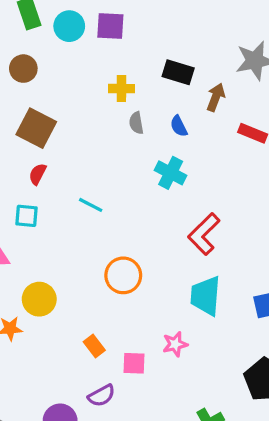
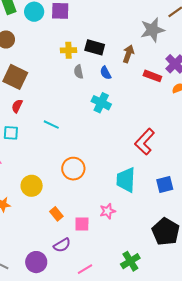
black rectangle: (178, 72) -> (95, 47), moved
red L-shape: (204, 234) -> (145, 142), moved
yellow circle: (39, 299) -> (32, 186), moved

